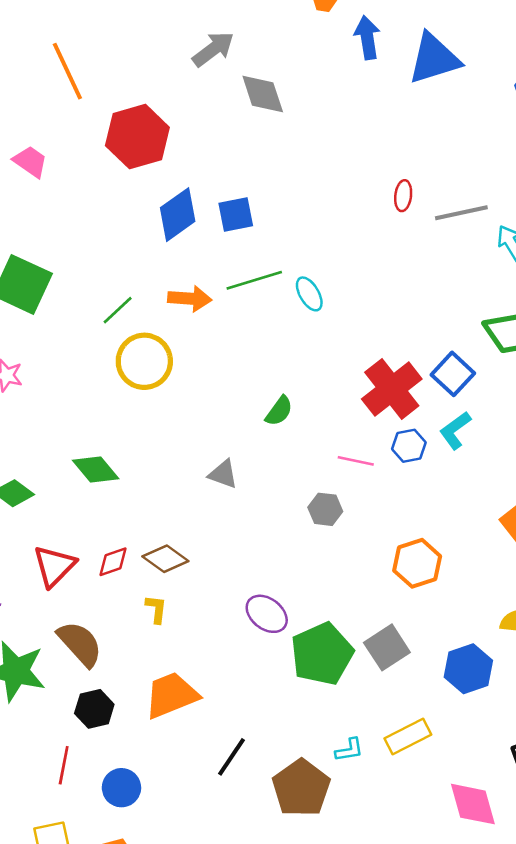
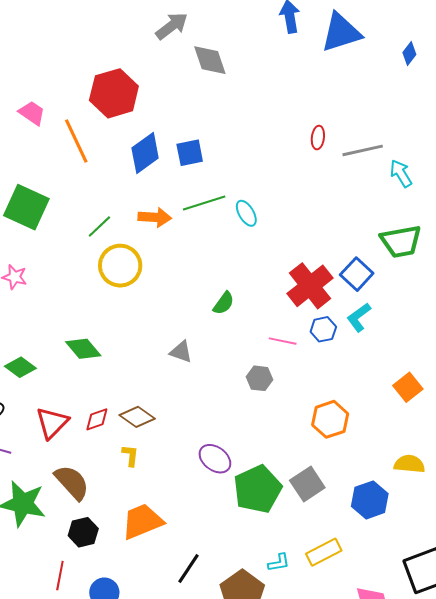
orange line: (67, 71) -> (76, 141), moved

